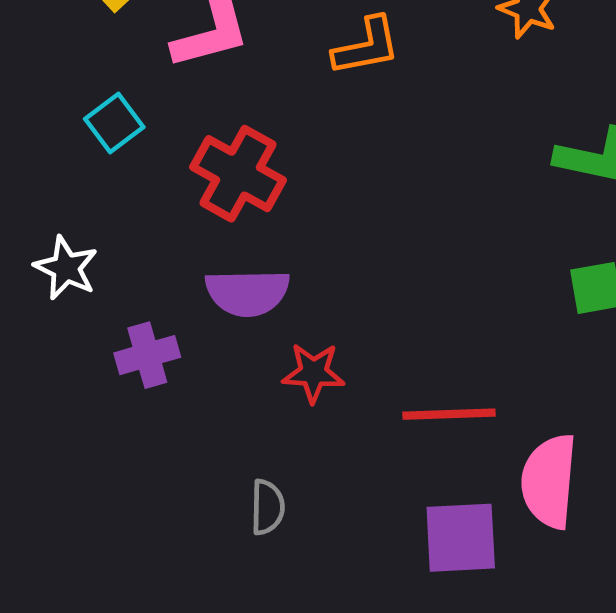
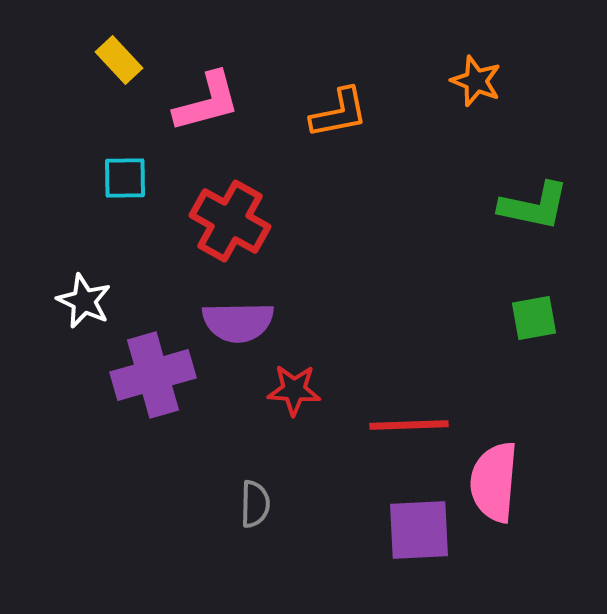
cyan square: (114, 123) -> (125, 178), turned 36
purple cross: (147, 355) -> (153, 375), size x1.5

